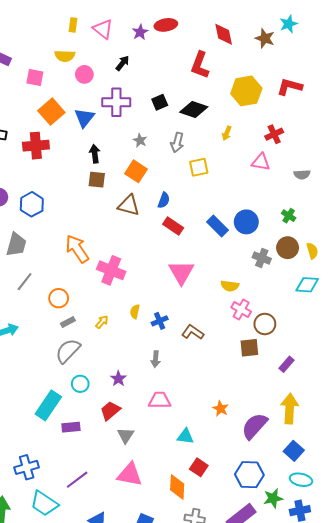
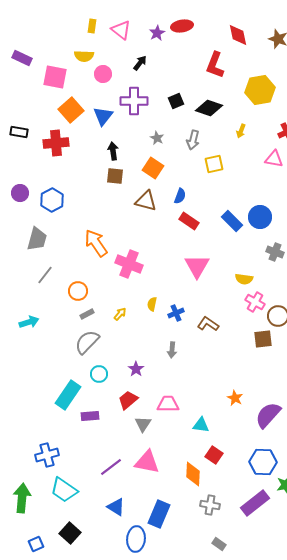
pink square: (35, 78) -> (55, 77), size x1.4
pink trapezoid: (160, 400) -> (168, 404), moved
purple line: (77, 480) -> (111, 467), moved

